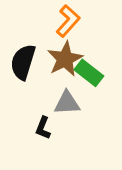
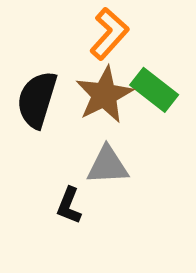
green rectangle: (89, 73) -> (154, 90), moved

